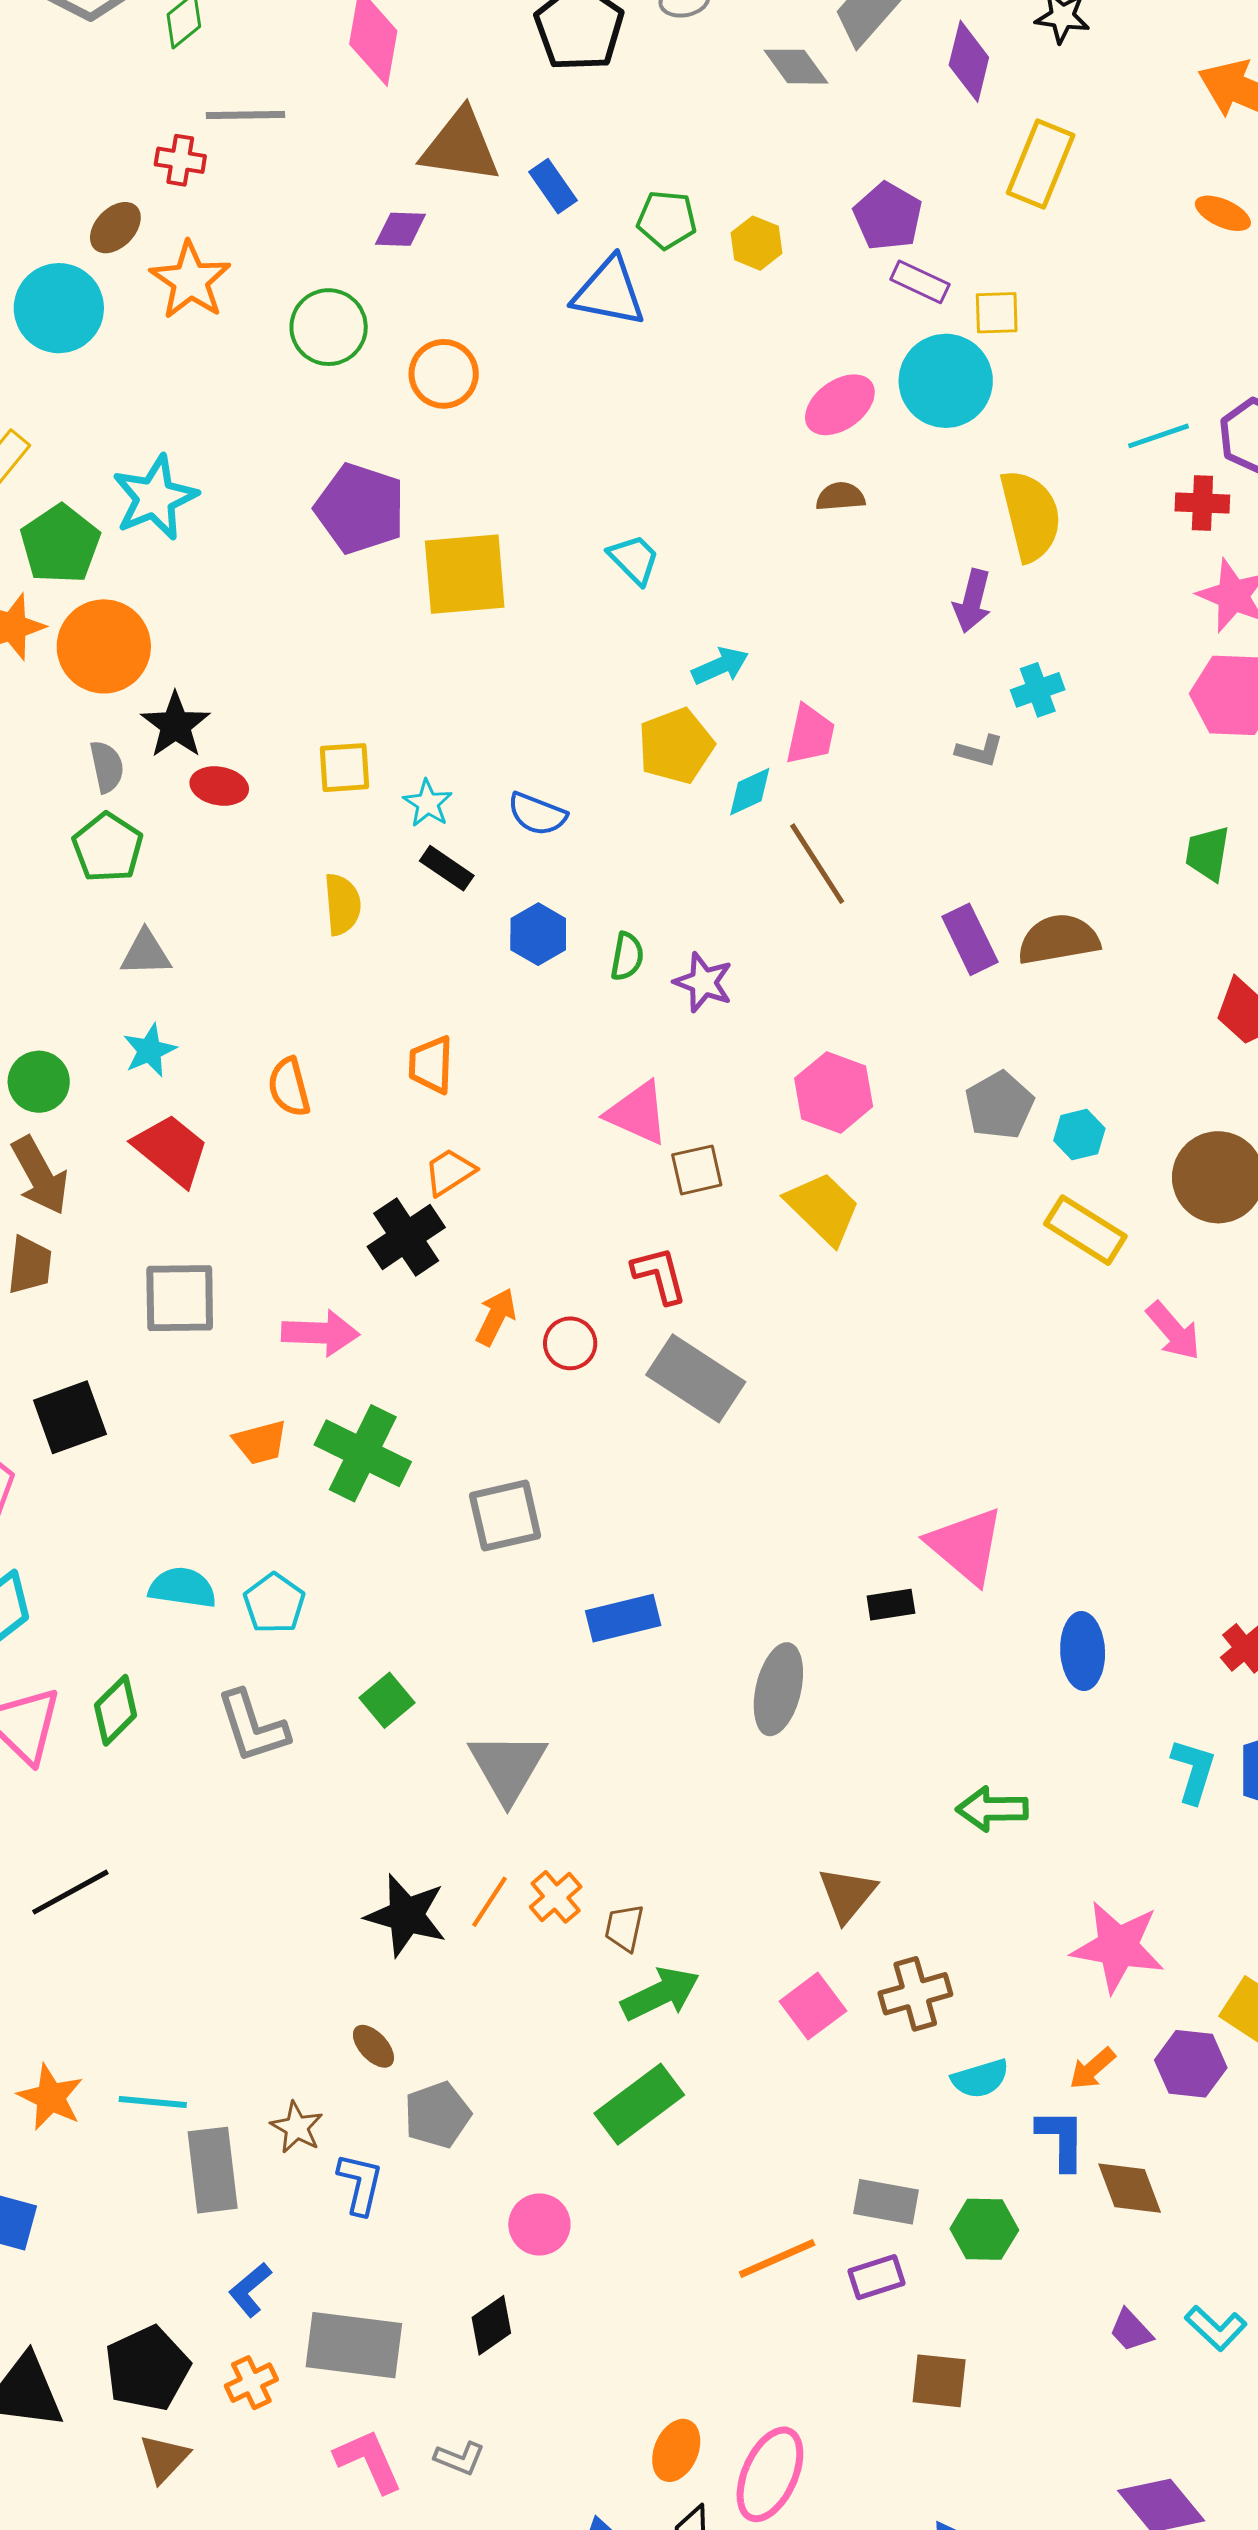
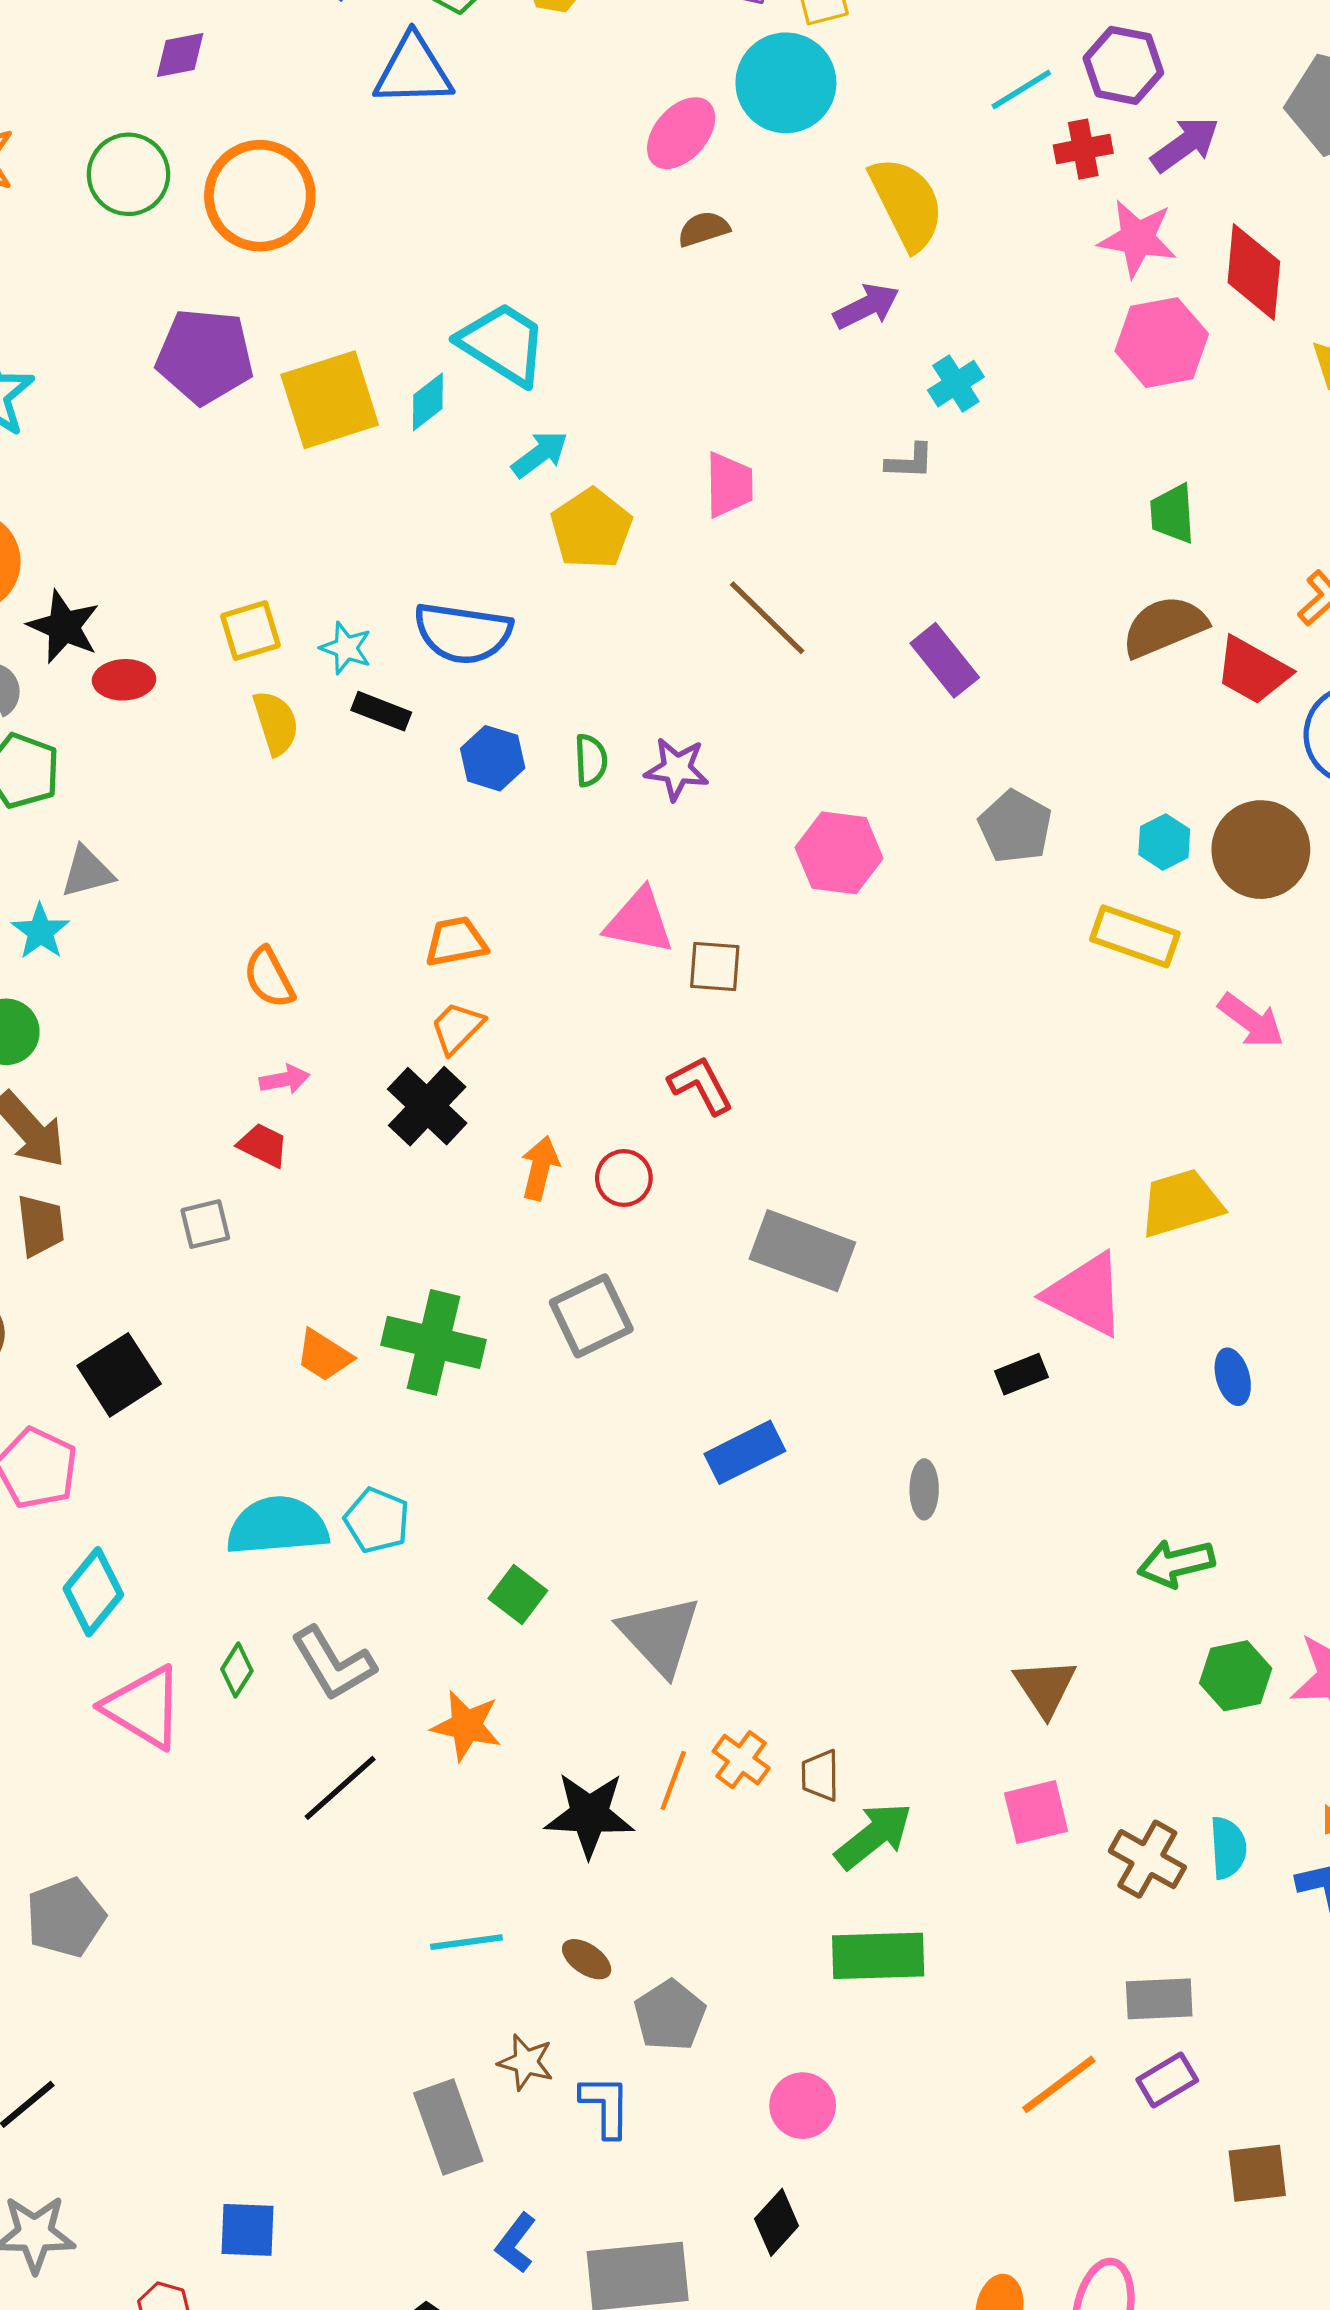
orange circle: (444, 374) -> (260, 196), size x1.5
cyan trapezoid: (634, 559) -> (503, 344), size x1.6
purple arrow: (972, 601) -> (866, 306), turned -118
cyan arrow: (720, 666) -> (540, 454), moved
cyan diamond: (750, 792) -> (428, 402), moved
blue semicircle: (537, 814) -> (463, 633), size x1.5
yellow semicircle: (342, 904) -> (276, 723), moved
brown semicircle: (1059, 939) -> (1164, 627), moved
cyan star: (150, 1050) -> (40, 932), moved
orange trapezoid: (431, 1065) -> (456, 942), moved, turned 90
cyan hexagon: (1079, 1135) -> (1164, 842), moved
red trapezoid: (171, 1150) -> (263, 1145), moved, size x0.6
brown square: (697, 1170) -> (715, 966), turned 30
yellow trapezoid: (823, 1208) -> (1181, 1203), moved, turned -48
gray square: (180, 1298) -> (205, 1224), size x0.6
pink arrow: (320, 1333) -> (285, 1079), moved, size x0.6
gray rectangle: (696, 1378) -> (802, 1251), moved
orange trapezoid: (260, 1442) -> (324, 1355), turned 60
gray square: (505, 1516) -> (591, 1316), moved
cyan semicircle: (182, 1588) -> (277, 1526), size x1.4
blue ellipse: (1083, 1651) -> (1233, 1377), size x0.7
gray ellipse: (778, 1689) -> (924, 1489), size x0.6
green diamond: (116, 1710) -> (237, 1670), size x0.7
gray L-shape: (253, 1727) -> (333, 1664), moved
black line: (70, 1892) -> (340, 1788), moved
brown cross: (915, 1994) -> (1147, 1859), moved, turned -32
pink square: (813, 2006) -> (1036, 1812), turned 36
cyan semicircle: (980, 2079) -> (1228, 1848), turned -64
orange star: (51, 2097) -> (466, 1726), moved
cyan line: (153, 2102) -> (466, 1942), moved
green rectangle: (639, 2104) -> (878, 1956), turned 48
green hexagon: (984, 2229) -> (1236, 1676), moved

